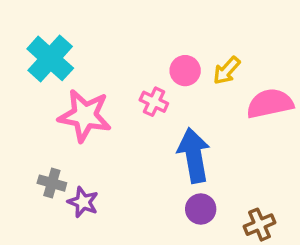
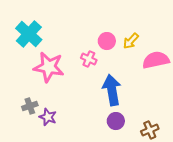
gray cross: (52, 183) -> (30, 106), turned -35

